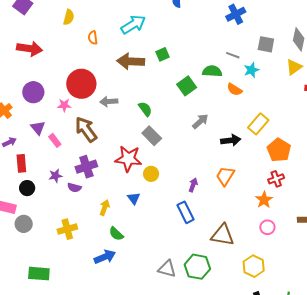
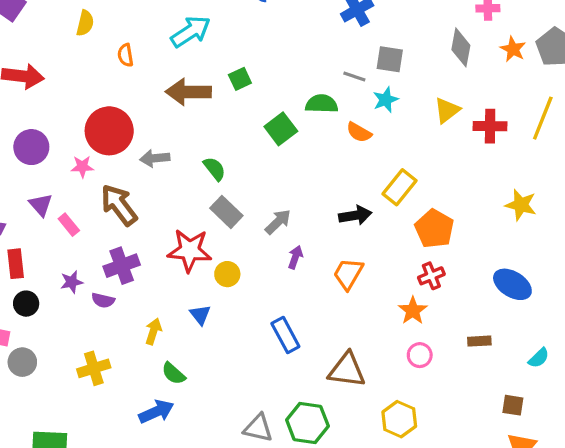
gray square: (266, 44) -> (390, 59), moved
yellow triangle: (294, 67) -> (447, 110), moved
gray arrow: (200, 121) -> (278, 222), moved
purple arrow: (193, 185) -> (295, 257), moved

